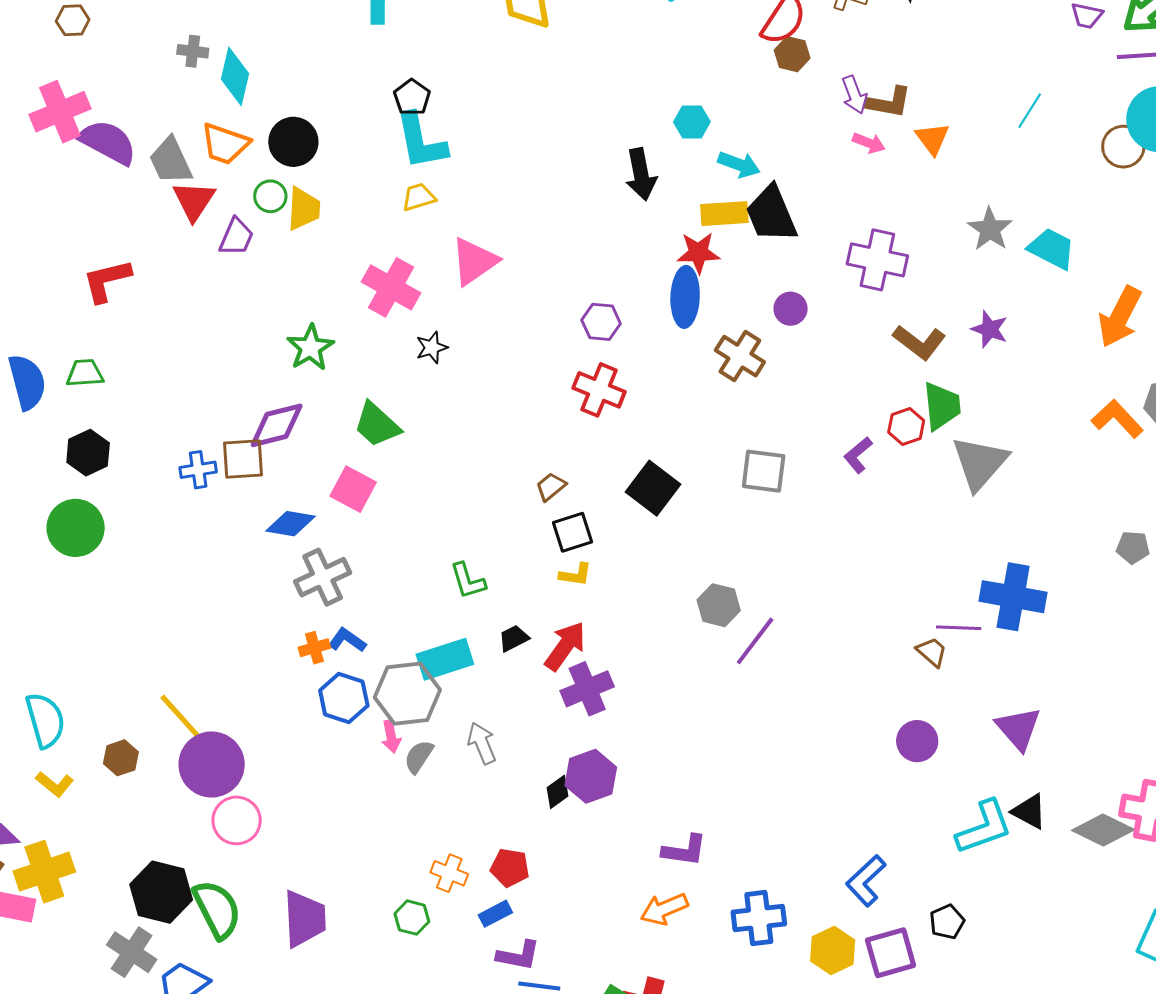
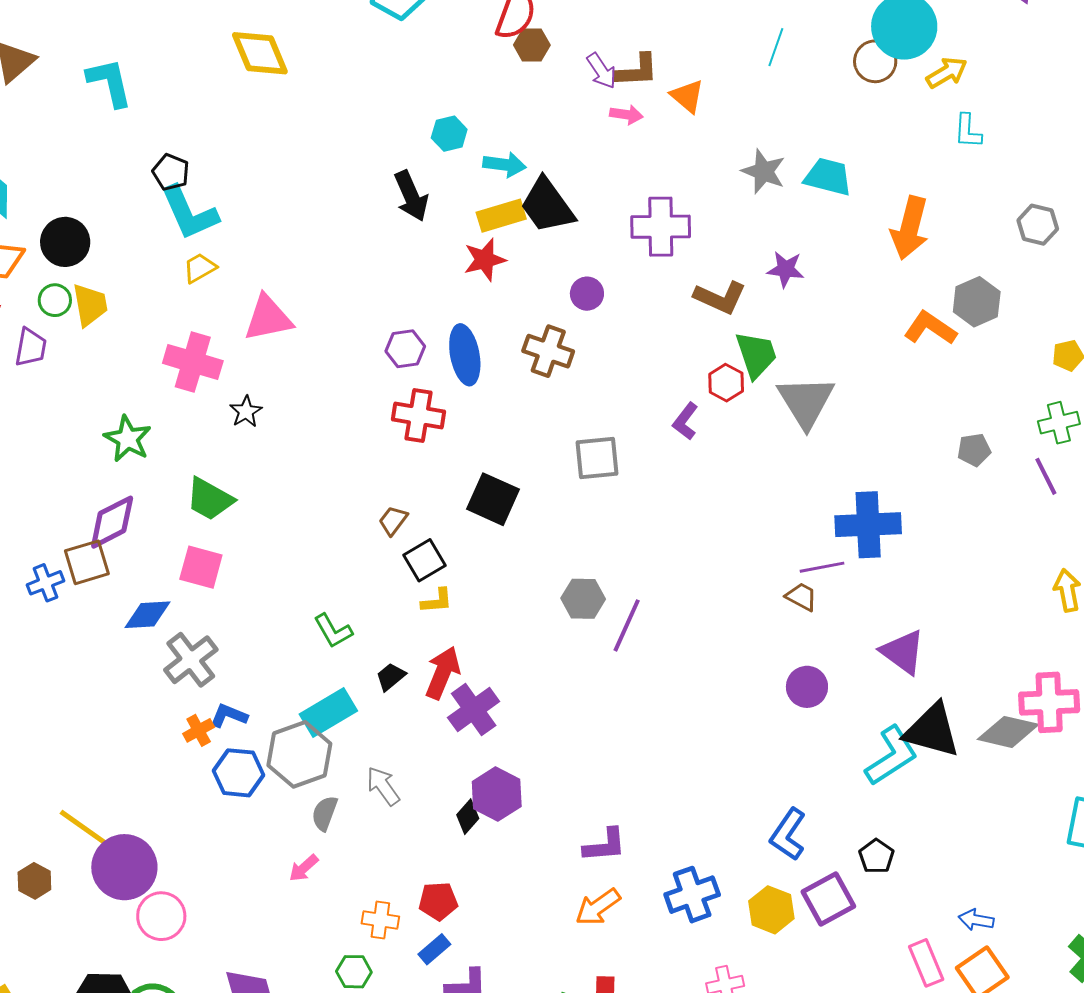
pink triangle: (474, 261) -> (268, 318), turned 36
blue ellipse: (685, 297) -> (465, 355), moved
pink arrow: (391, 737) -> (304, 868), moved, turned 72
black triangle: (1029, 812) -> (932, 730), size x1.6

